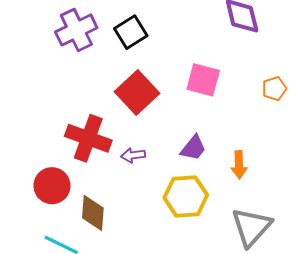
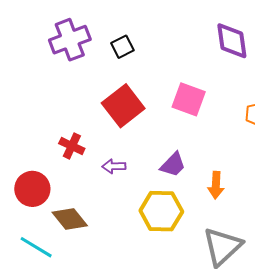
black square: (131, 32) -> (122, 47), size x0.7
red cross: (88, 138) -> (72, 146), size x0.6
brown diamond: (93, 213) -> (70, 219), turned -48

